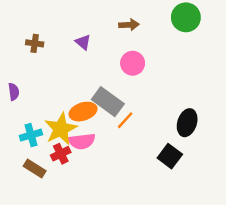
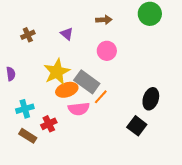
brown cross: (35, 43) -> (28, 35), turned -32
yellow star: (61, 129) -> (57, 72), moved
pink semicircle: (82, 141) -> (79, 109), moved

